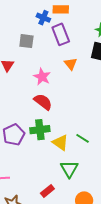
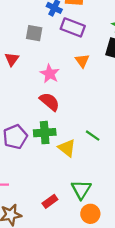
purple rectangle: (61, 34) -> (73, 27), turned -50
green line: (83, 138) -> (93, 136), moved
green triangle: (69, 169) -> (81, 189), moved

